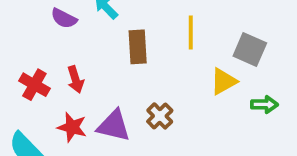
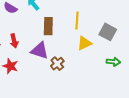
yellow triangle: (224, 81) -> (84, 43), moved
purple triangle: (114, 126) -> (40, 51), moved

